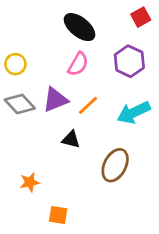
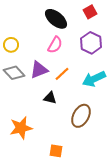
red square: (141, 17) -> (90, 12), moved
orange star: (30, 182) -> (21, 128), size x1.6
orange square: (58, 215) -> (56, 151), moved

